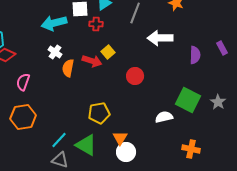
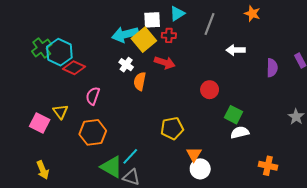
white arrow: (160, 38) -> (236, 50), size x0.7
yellow square: (108, 52) -> (144, 40), moved, size x1.6
red arrow: (92, 61) -> (165, 63), moved
green square: (188, 100) -> (234, 115), moved, size x0.7
green triangle: (86, 145) -> (112, 167), moved

